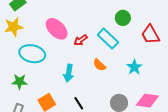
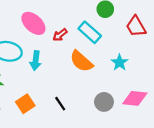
orange semicircle: (99, 65) -> (81, 61), size x1.6
cyan arrow: (69, 73) -> (36, 61), moved

